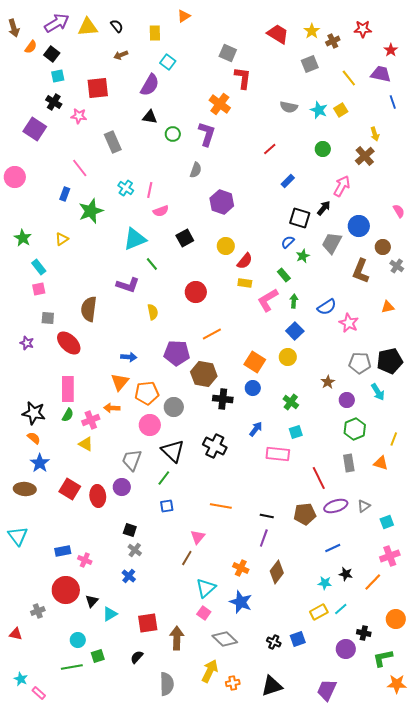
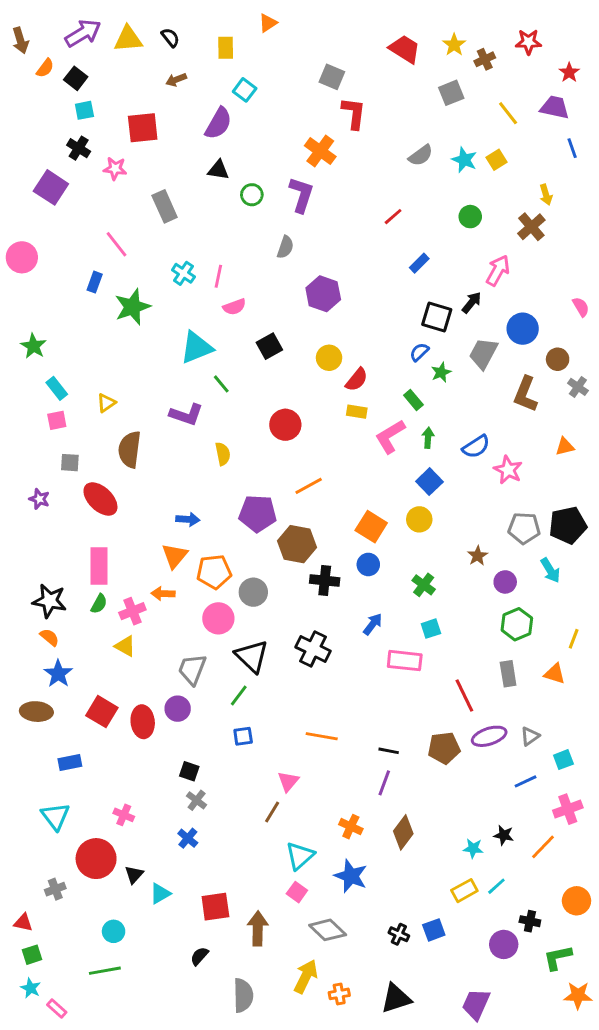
gray semicircle: (289, 107) -> (421, 155), turned -48
yellow triangle: (62, 239) -> (106, 403), moved
cyan triangle: (18, 536) -> (55, 816), moved
blue line: (333, 548) -> (526, 781), moved
blue rectangle: (63, 551) -> (70, 762), moved
green square: (98, 656) -> (32, 955), moved

